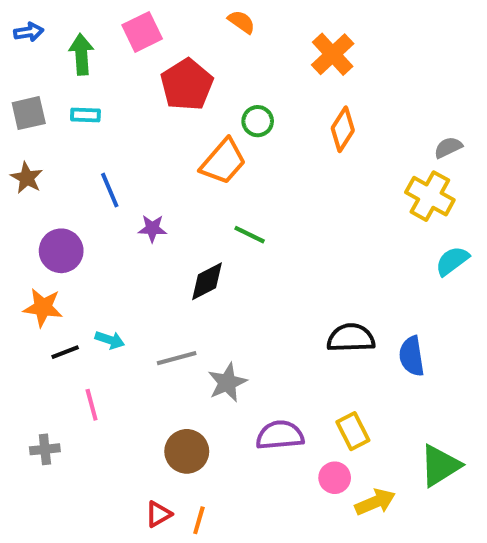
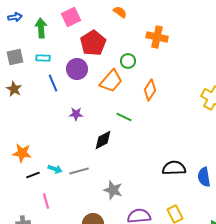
orange cross: (333, 54) -> (157, 37), moved, turned -35
orange diamond: (343, 129) -> (150, 90), moved
blue line: (110, 190) -> (53, 83), moved
purple circle: (61, 251) -> (77, 69), moved
gray line: (177, 358) -> (79, 171), moved
gray star: (227, 382) -> (113, 190), turned -30

